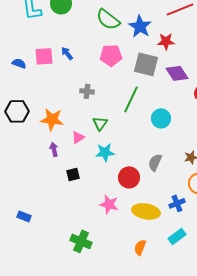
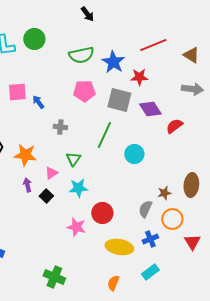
green semicircle: (108, 19) -> (81, 55), turned -50
blue arrow: (67, 53) -> (38, 102), moved
gray semicircle: (155, 162) -> (145, 209), moved
black square: (73, 174) -> (46, 196), moved, turned -32
pink star: (109, 204) -> (76, 227), moved

